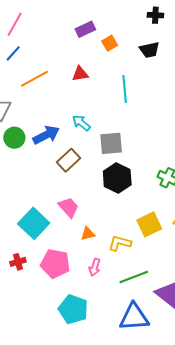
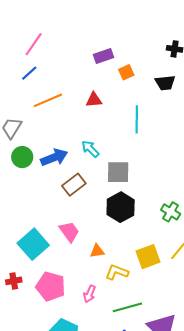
orange triangle: (88, 234) -> (97, 251), moved

